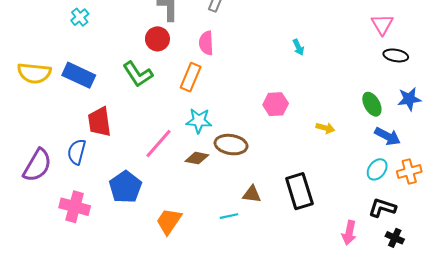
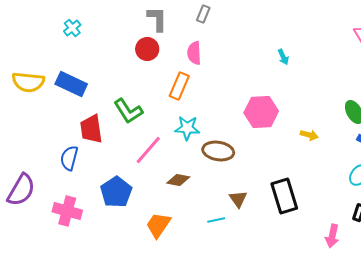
green L-shape: (138, 74) -> (128, 111), moved
pink hexagon: (276, 104) -> (261, 112), size x1.4
brown diamond: (197, 158) -> (178, 180), moved
purple semicircle: (37, 165) -> (21, 190), moved
brown triangle: (252, 194) -> (238, 199), turned 48

